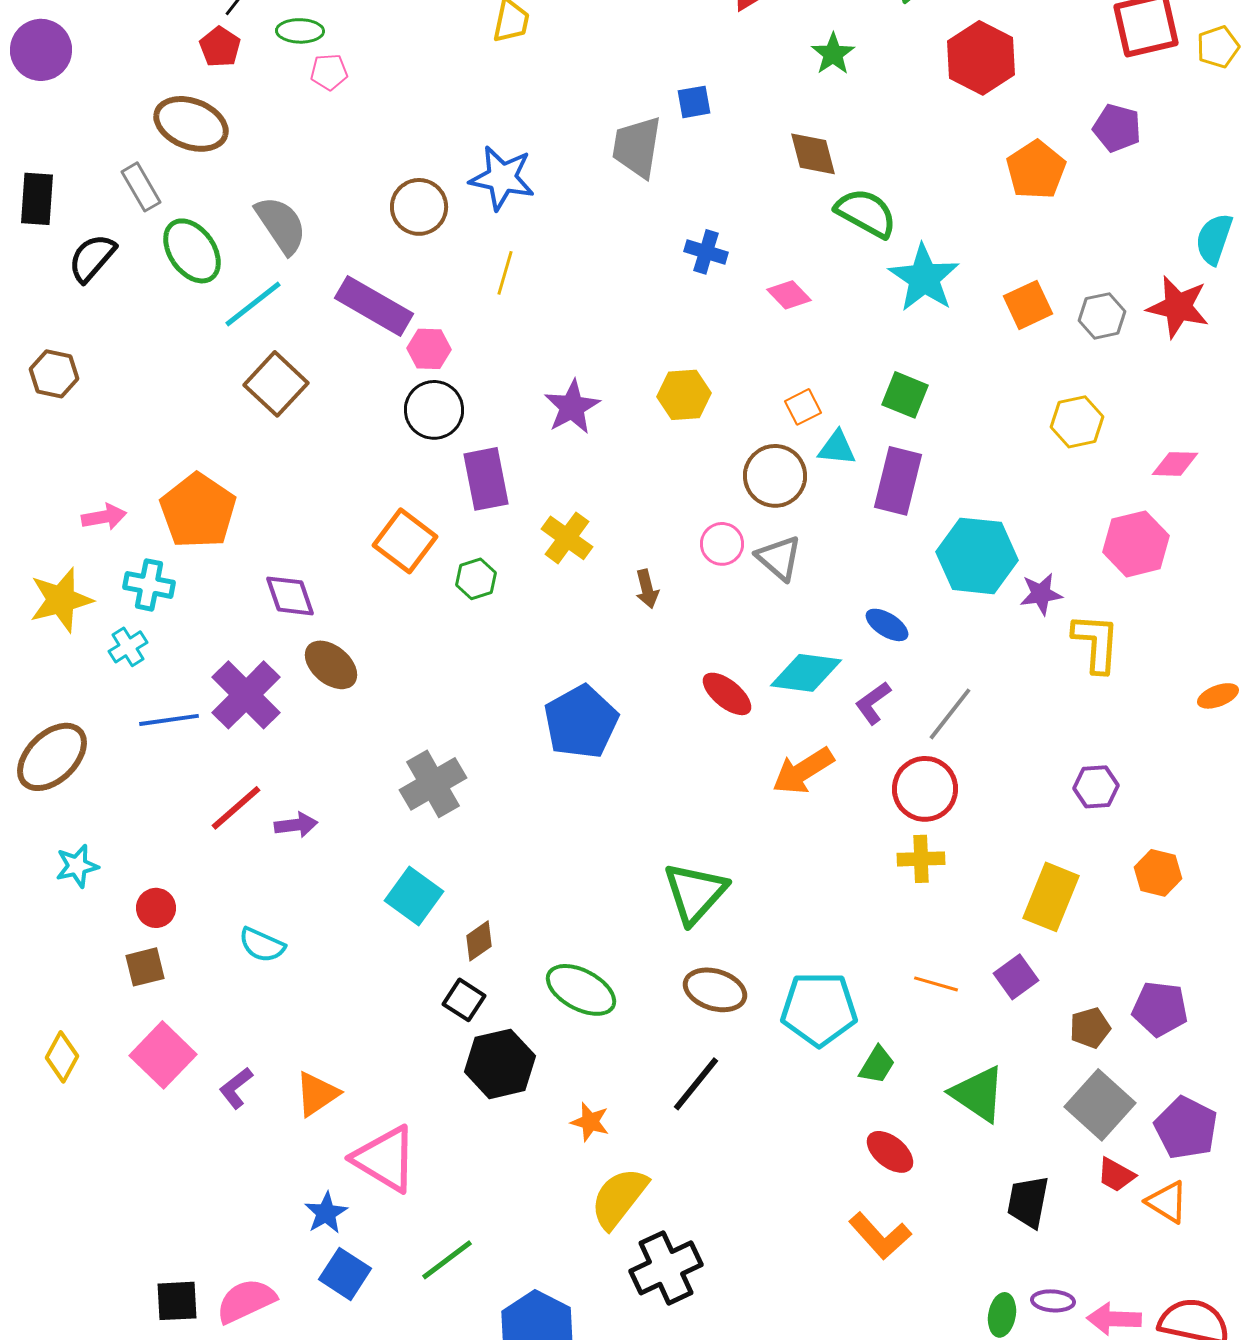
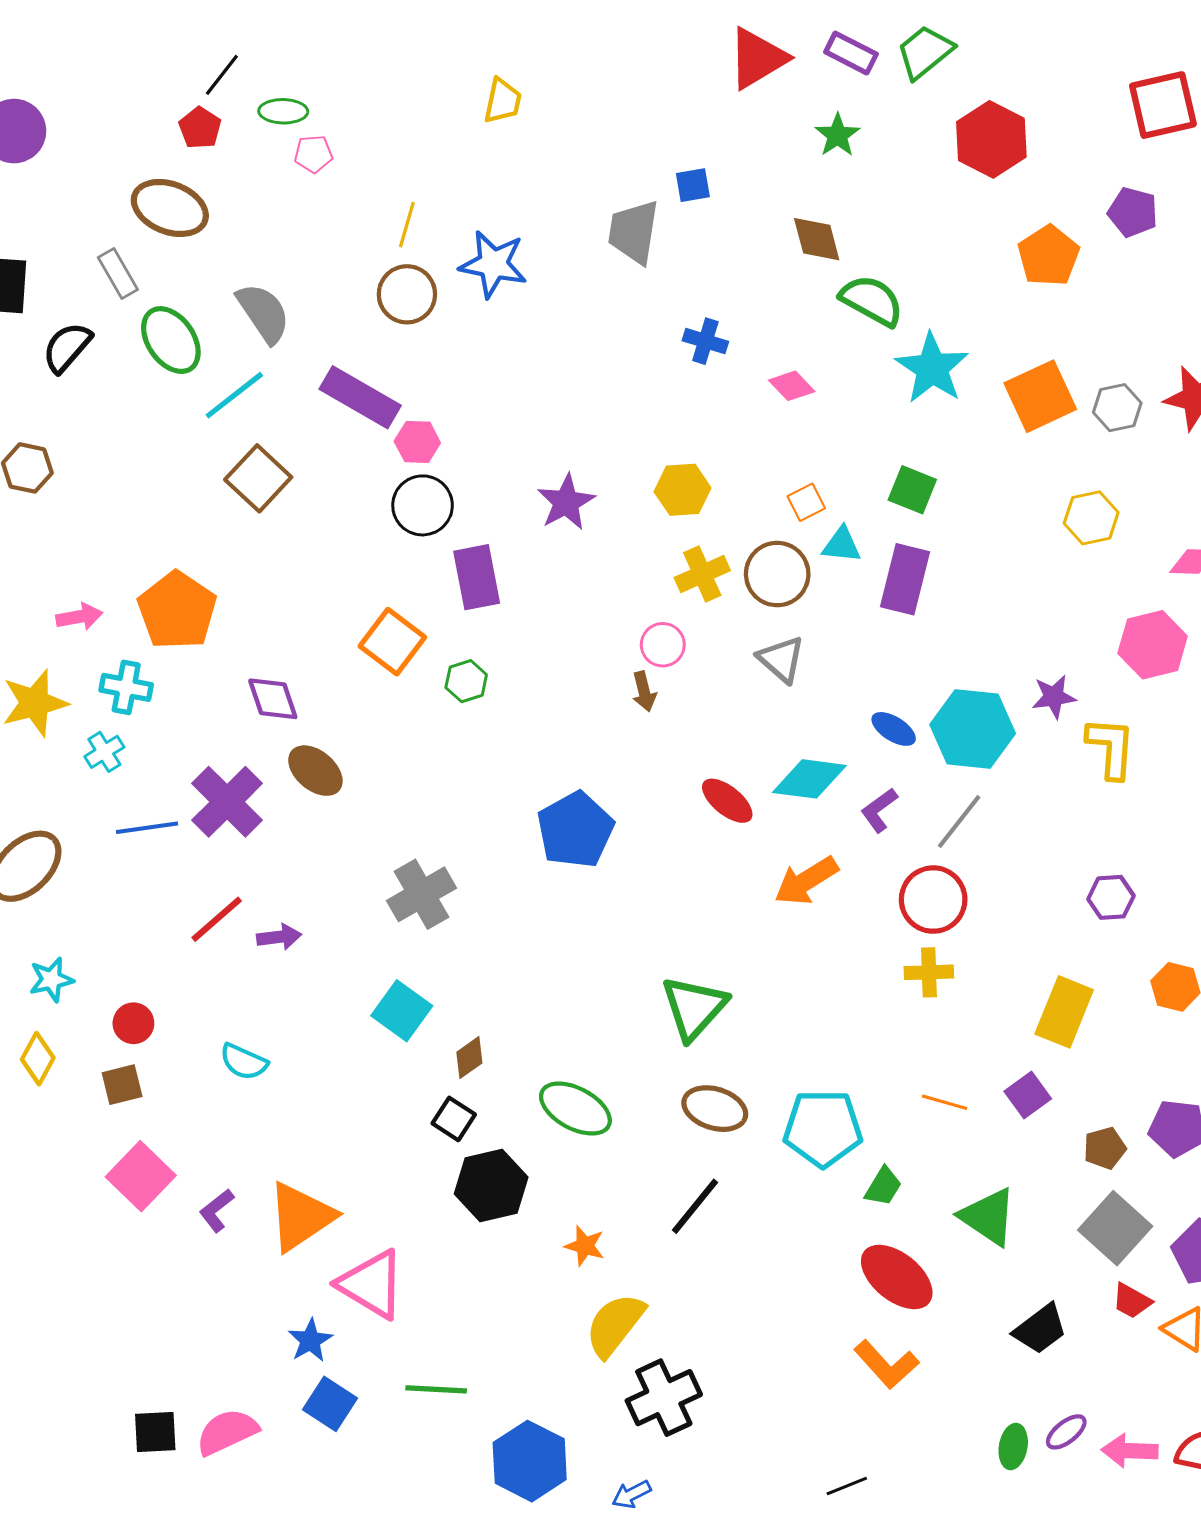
yellow line: (505, 273) -> (407, 225), moved
orange square: (1028, 305) -> (1040, 396), size x1.4
yellow cross: (567, 538) -> (702, 574), moved, turned 30
pink circle: (722, 544) -> (663, 645), moved
cyan hexagon: (977, 556) -> (973, 729), moved
yellow diamond: (62, 1057) -> (38, 1059), moved
orange triangle: (317, 1094) -> (301, 1217), size x1.5
red ellipse: (890, 1152) -> (897, 1277), size x1.5
black trapezoid: (1028, 1202) -> (1040, 1329), turned -138
green line: (447, 1260) -> (436, 1389), turned 40
purple ellipse: (1053, 1301) -> (1066, 1432), turned -42

